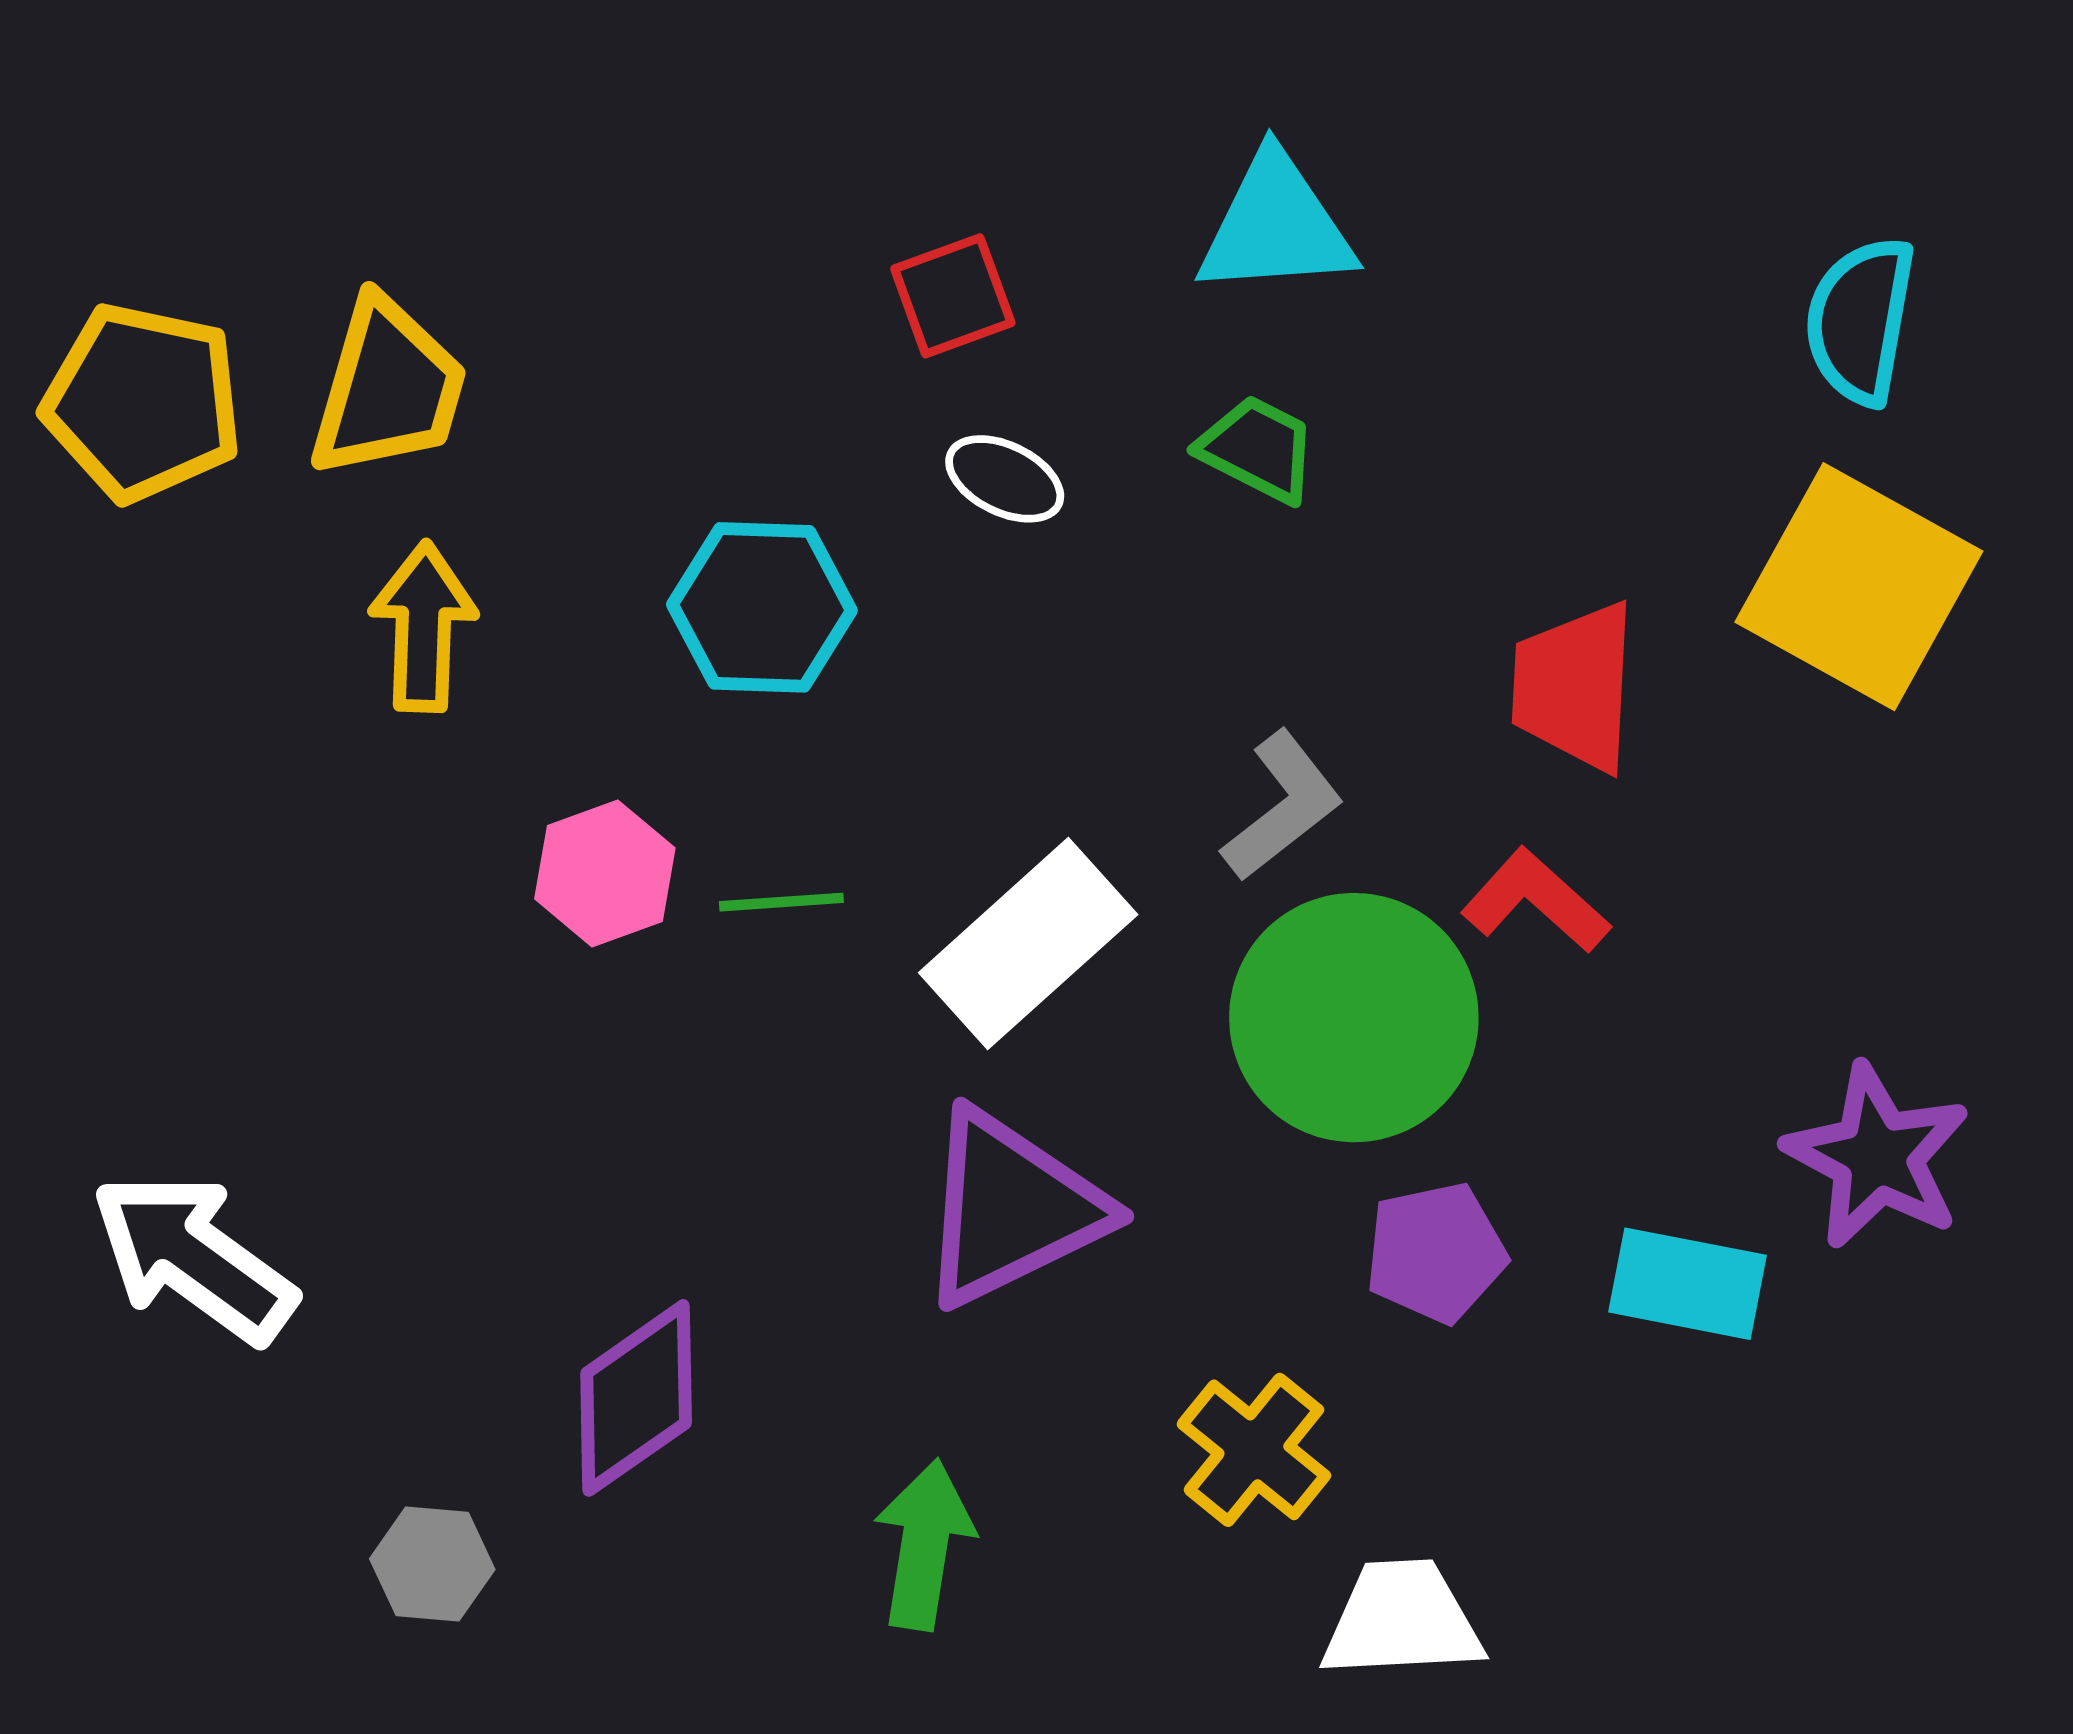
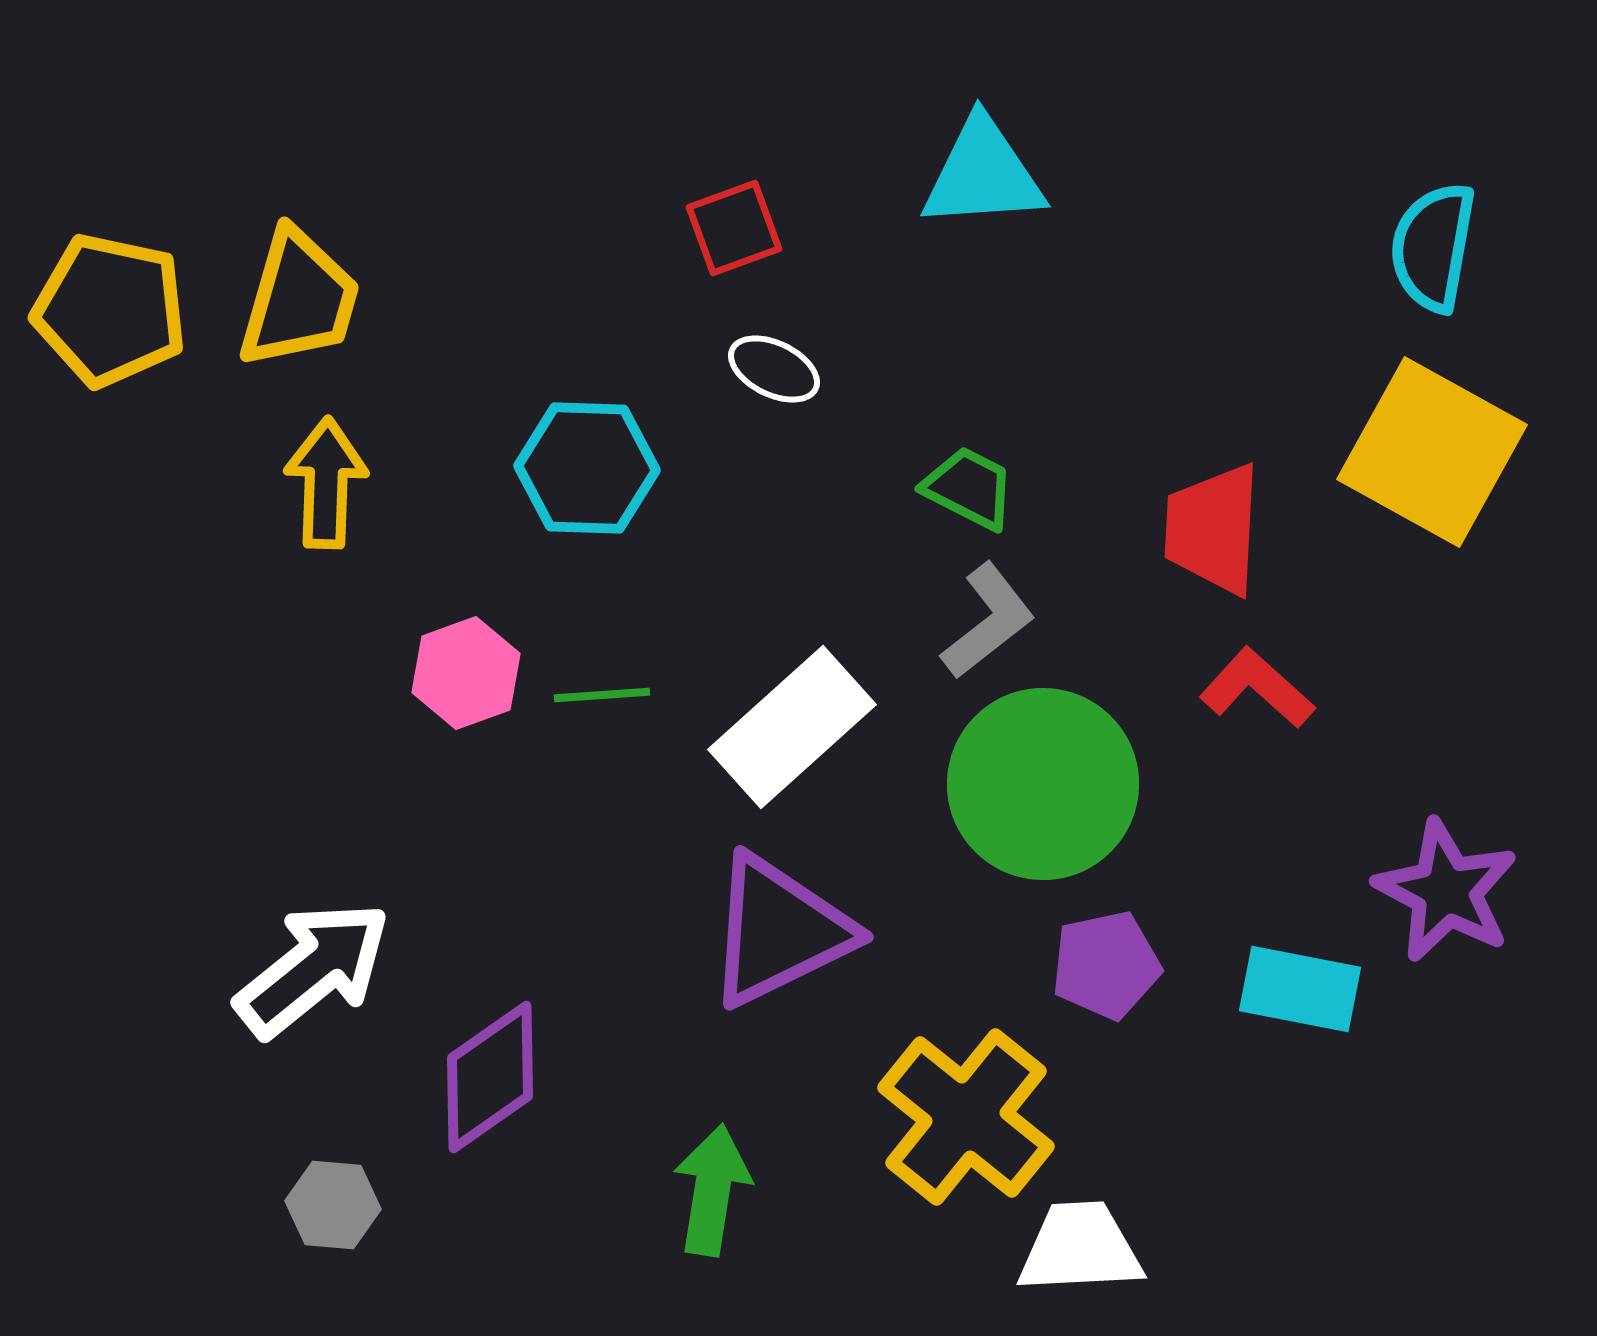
green trapezoid: (1258, 449) -> (969, 488), moved
red L-shape: (1536, 901) -> (1257, 688), moved
white arrow: (193, 1258) -> (313, 969), moved, turned 105
yellow cross: (1254, 1450) -> (966, 1117), size x1.5

